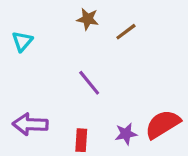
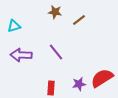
cyan triangle: (22, 41) -> (14, 26), turned 32
purple arrow: (30, 124) -> (21, 55), moved

